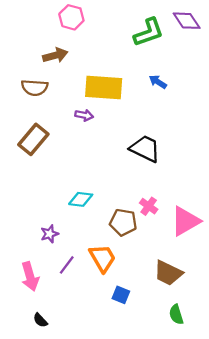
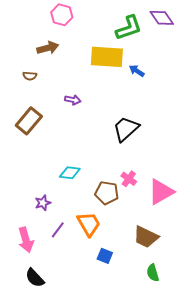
brown semicircle: (35, 88) -> (30, 76), size x0.6
yellow rectangle: (104, 88) -> (107, 57), moved
black trapezoid: (145, 149) -> (126, 129), turned -68
black semicircle: (40, 320) -> (35, 278), size x1.5

